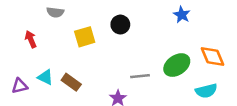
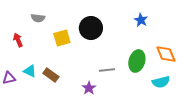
black circle: (120, 25) -> (91, 28), size x1.5
green ellipse: (177, 65) -> (137, 61), turned -40

